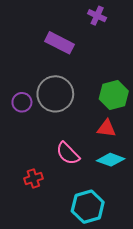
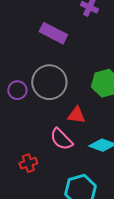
red triangle: (106, 128) -> (76, 115), moved

